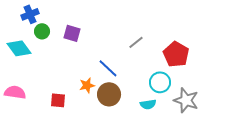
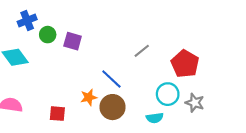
green circle: (42, 31) -> (48, 35), moved
gray star: (186, 100) -> (195, 103), moved, size x0.7

